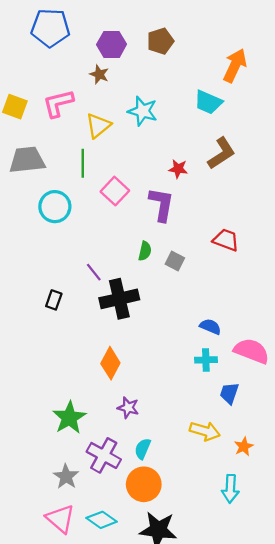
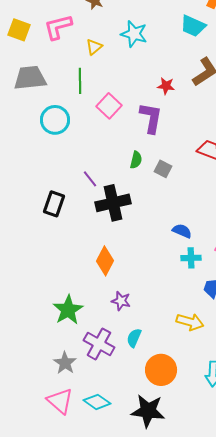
yellow triangle: (98, 126) -> (94, 47), size x0.7
black rectangle: (54, 300) -> (54, 204), size x1.4
blue semicircle: (210, 327) -> (182, 231), moved
orange circle: (144, 484) -> (161, 370), moved

